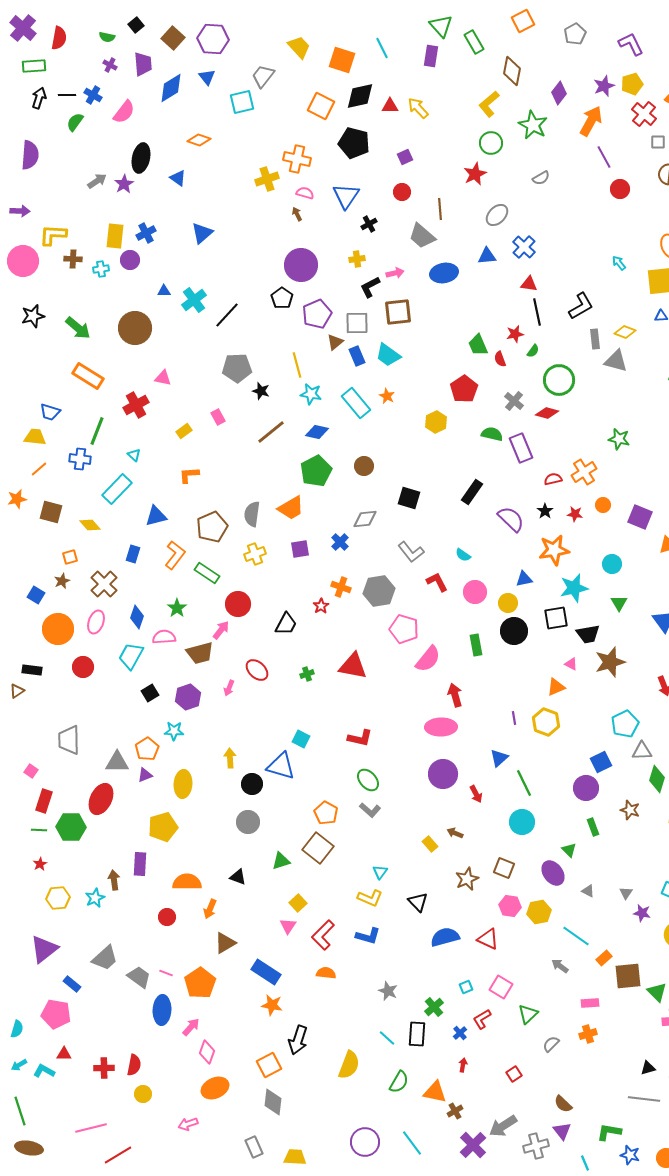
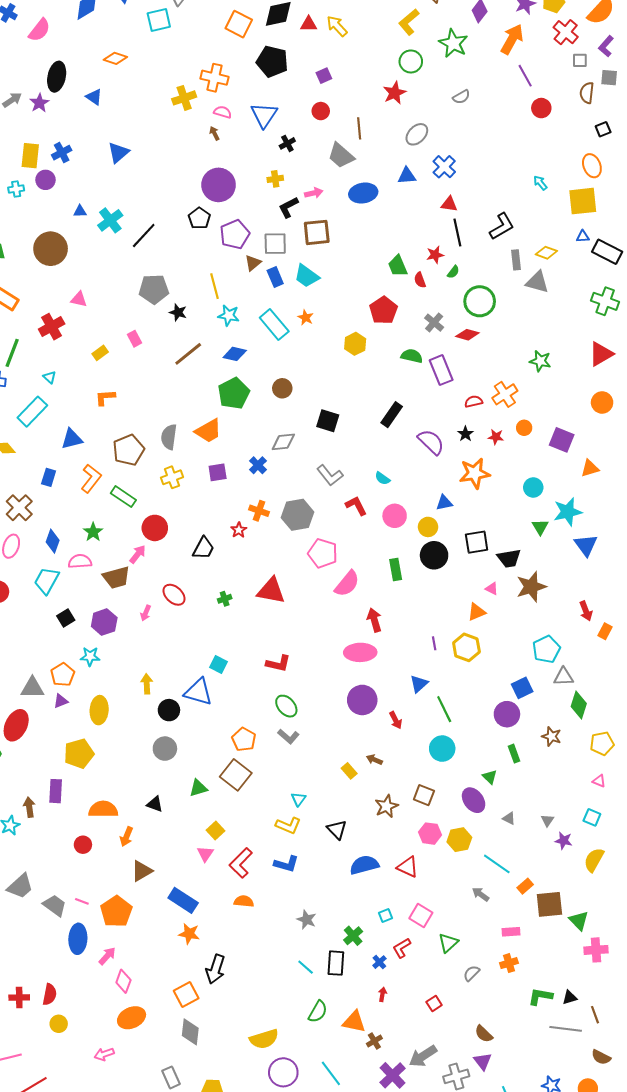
cyan star: (574, 588) -> (568, 512), moved
yellow semicircle: (349, 1065) -> (264, 1039), moved, turned 52
green L-shape: (609, 1132) -> (540, 996), moved

